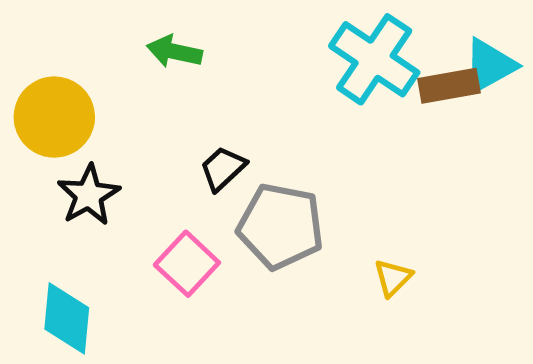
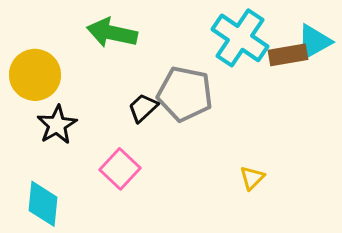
green arrow: (174, 51) -> (112, 33), size x1.4
gray pentagon: (281, 226) -> (185, 94), moved

